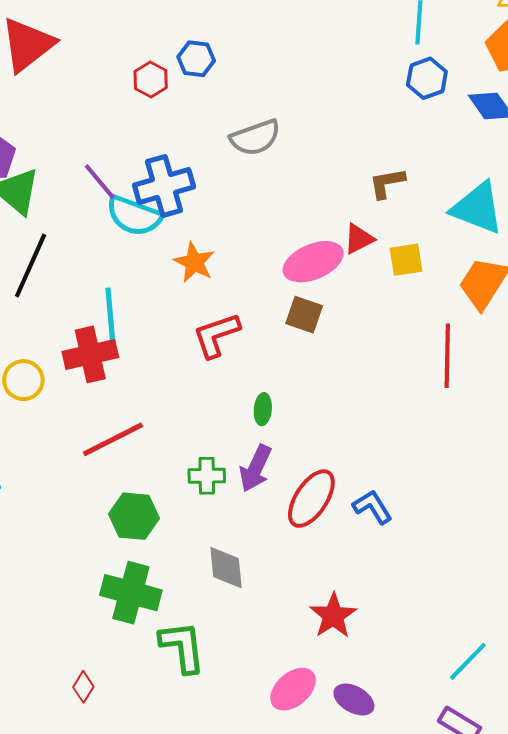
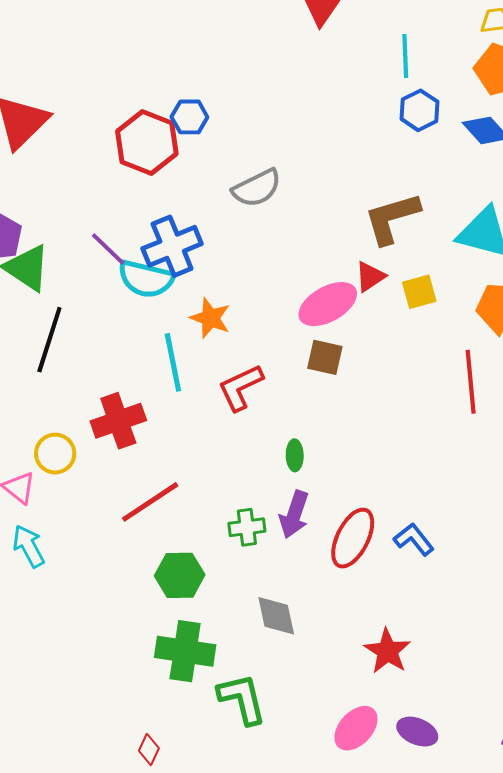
red hexagon: (151, 79) -> (147, 143), size x1.8
brown L-shape: (387, 183) -> (392, 218), size x1.6
cyan line: (110, 317) -> (173, 362), moved

